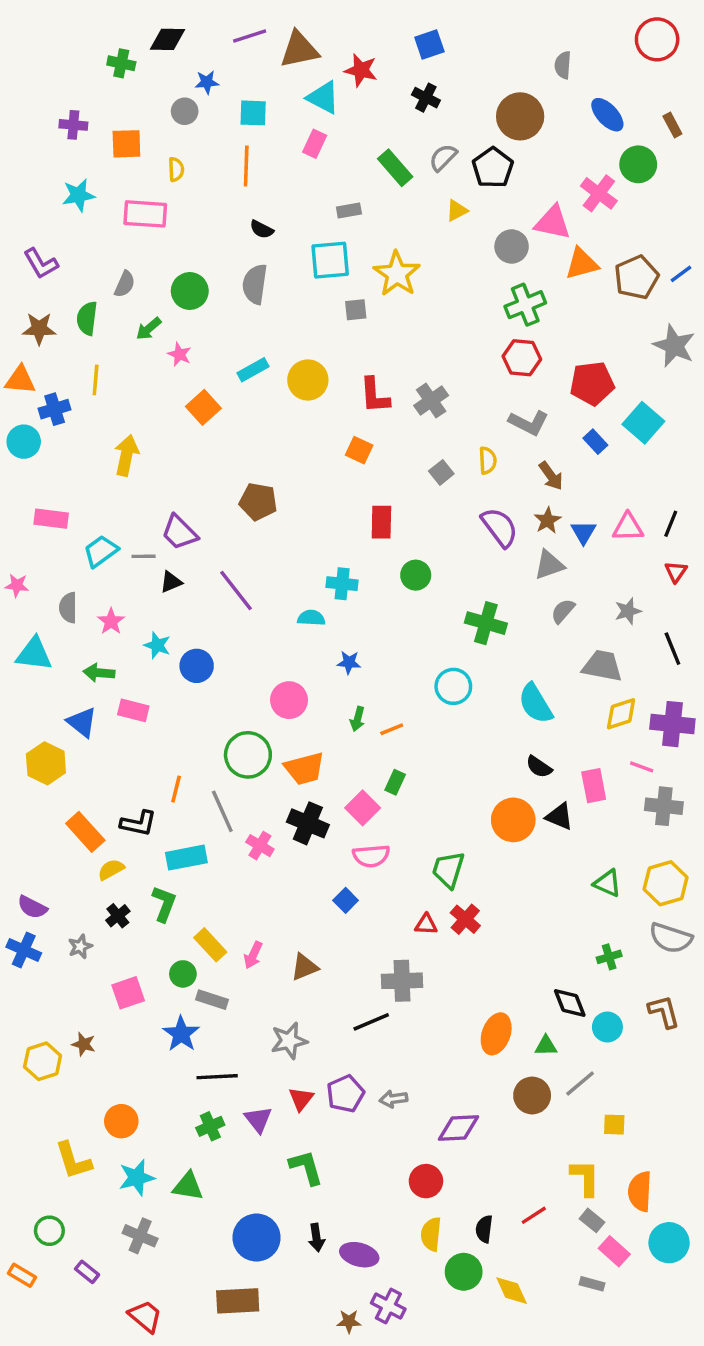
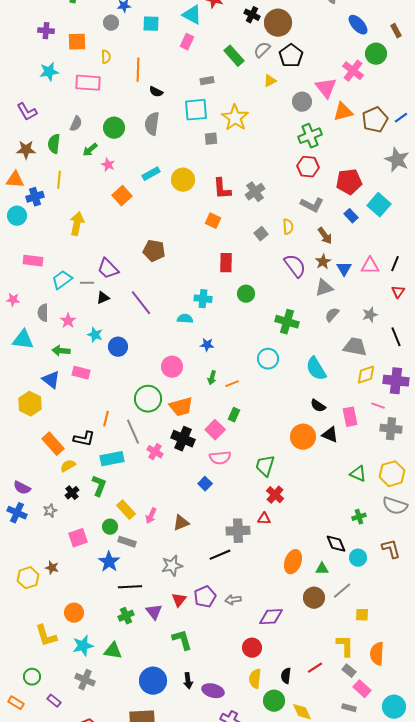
brown circle: (520, 116) -> (278, 23), moved
orange line: (246, 166) -> (138, 70), moved
pink triangle: (553, 223) -> (326, 88), turned 40
red triangle: (426, 924) -> (264, 519), moved
cyan circle: (669, 1243) -> (394, 707), moved

